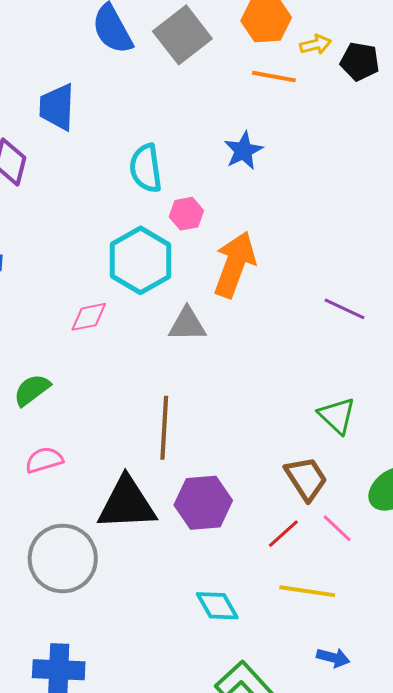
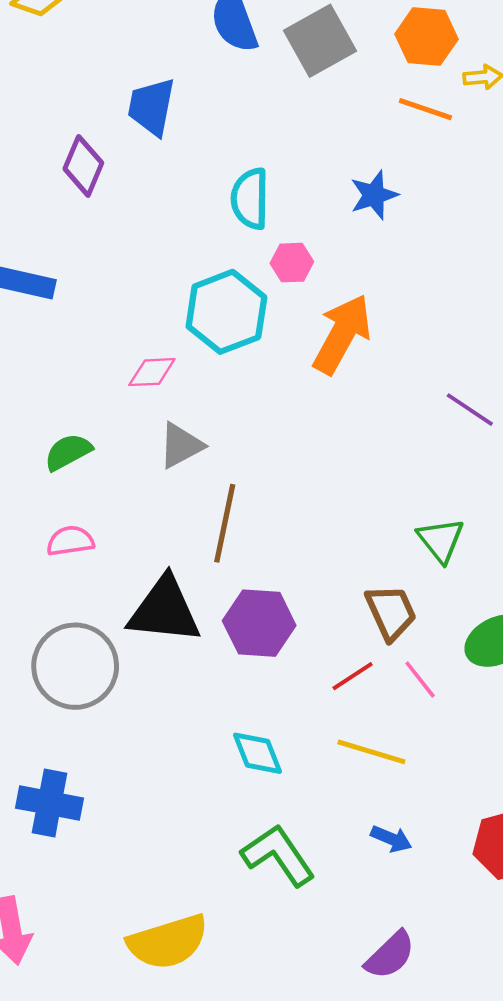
gray triangle: (187, 324) -> (181, 446), moved, turned -36

